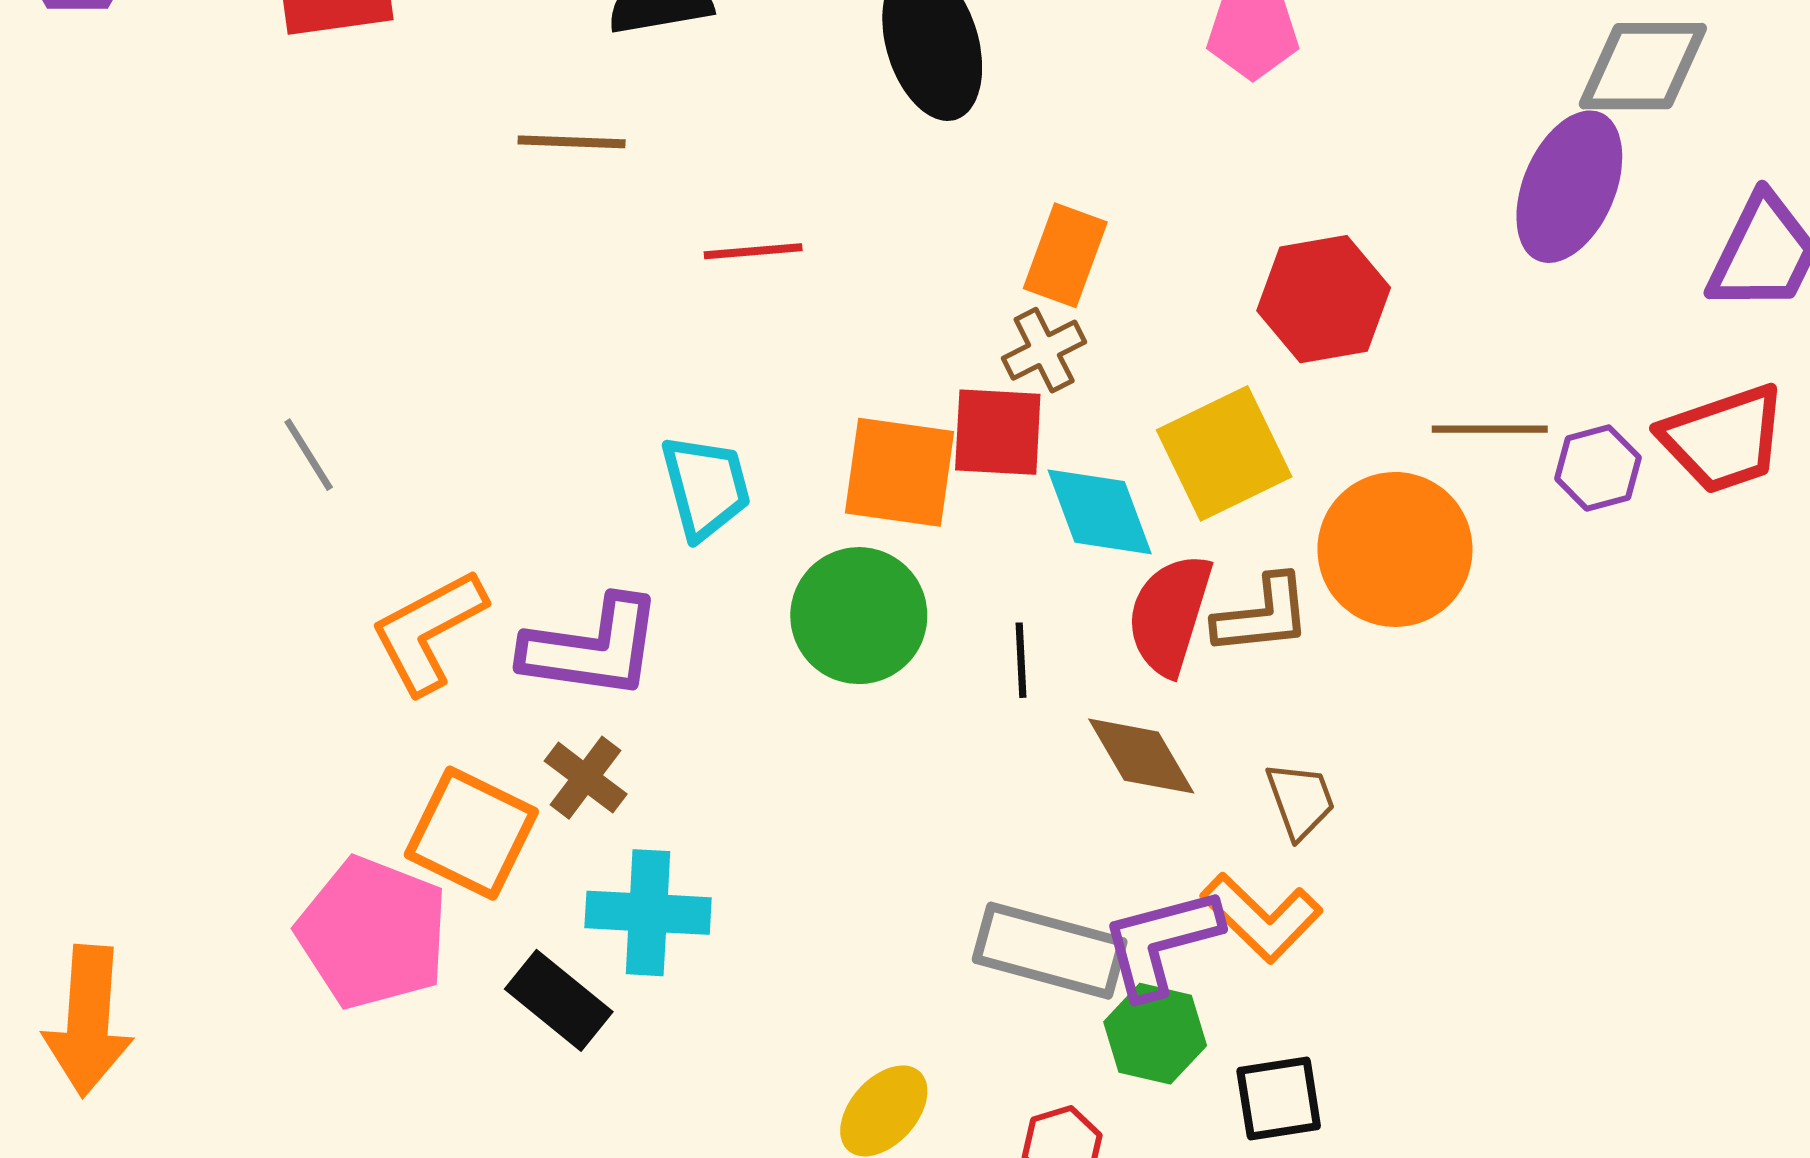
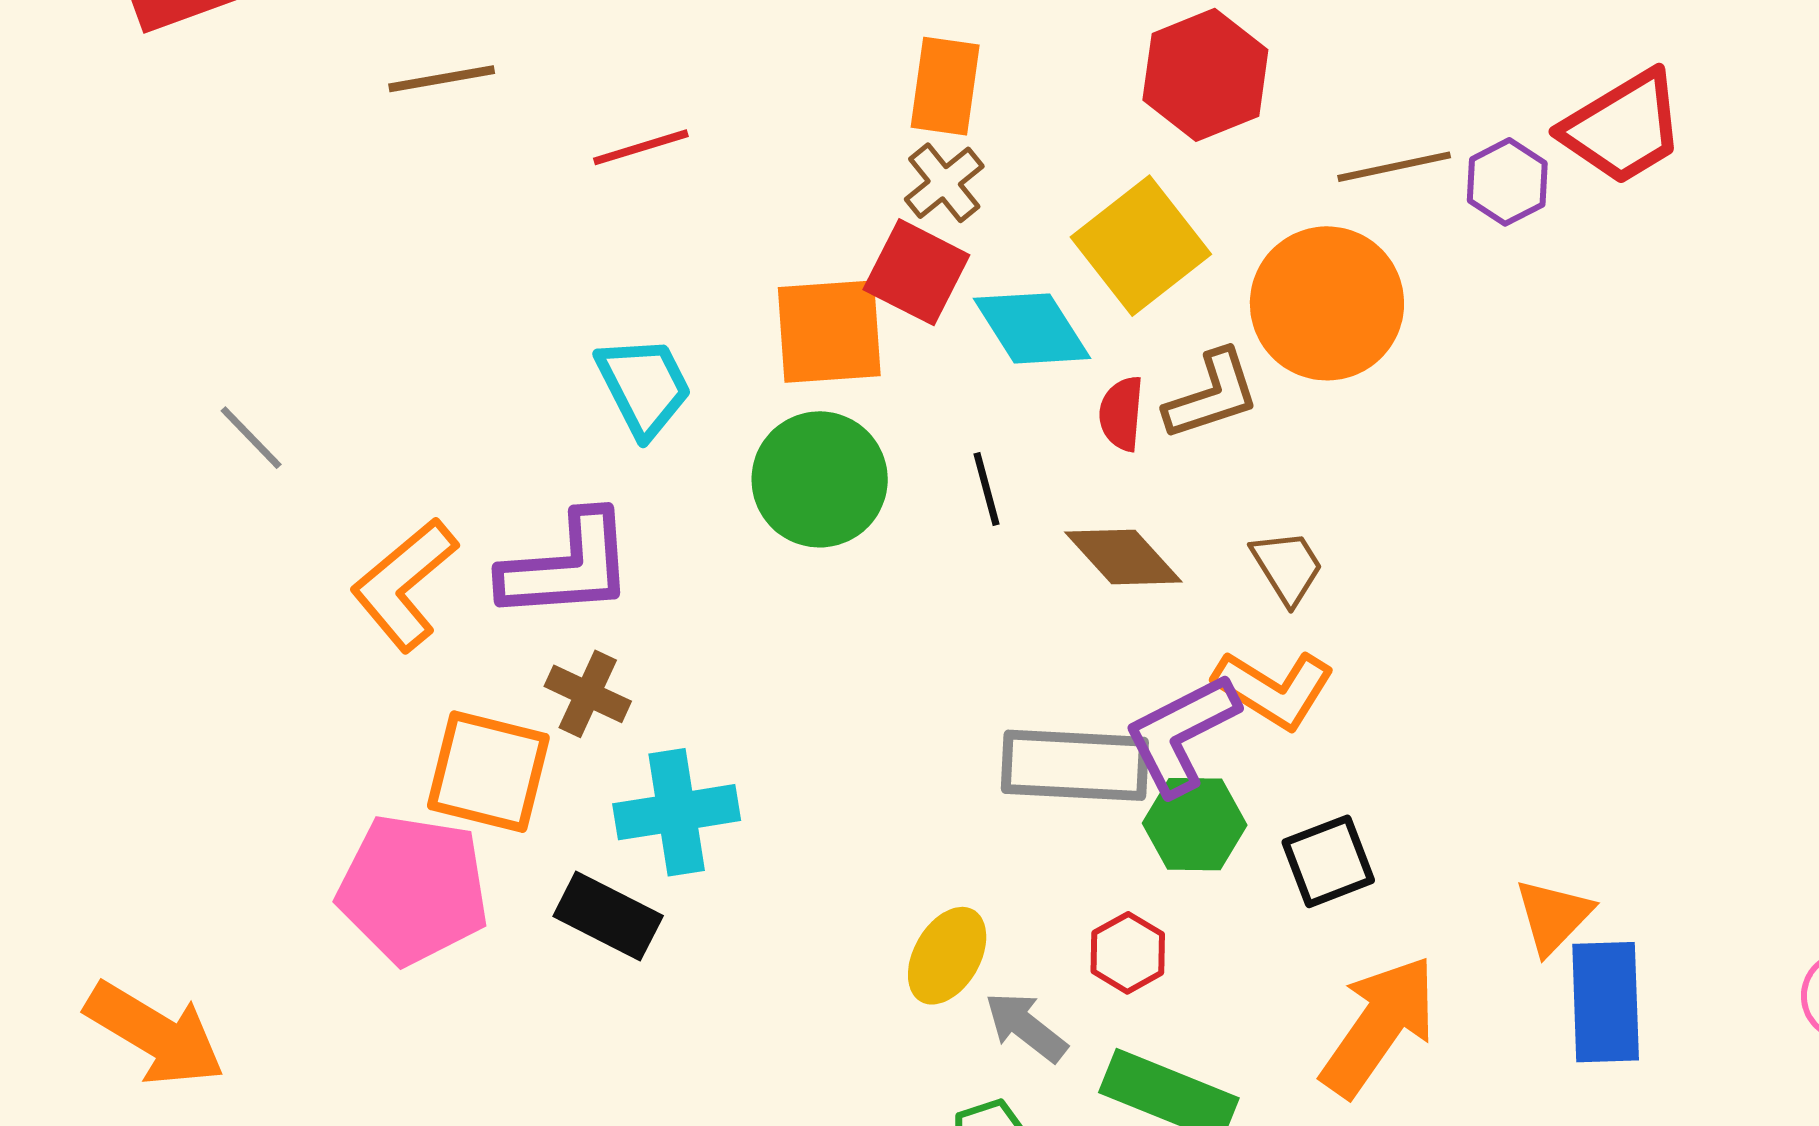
red square: (998, 432) -> (916, 272), turned 36
red semicircle: (1170, 614) -> (1121, 414), size x0.6
orange arrow: (88, 1021) -> (155, 1034), turned -51

